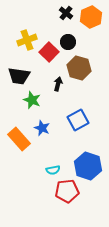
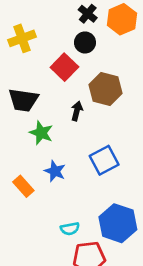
yellow cross: (27, 40) -> (22, 38), moved
black circle: (68, 42) -> (85, 42), moved
orange rectangle: (19, 139) -> (23, 186), size x0.7

